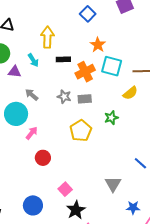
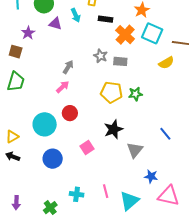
orange cross: (85, 72) -> (125, 35), turned -30
gray arrow: (32, 95) -> (68, 67), moved, turned 72
cyan circle: (16, 114) -> (45, 124), moved
green star: (111, 118) -> (135, 94), moved
yellow pentagon: (81, 131) -> (111, 92), turned 30
black star: (76, 210) -> (113, 129), moved

